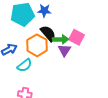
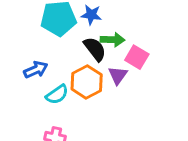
green arrow: (61, 39) -> (113, 40), moved
orange hexagon: (37, 45) -> (87, 82), moved

